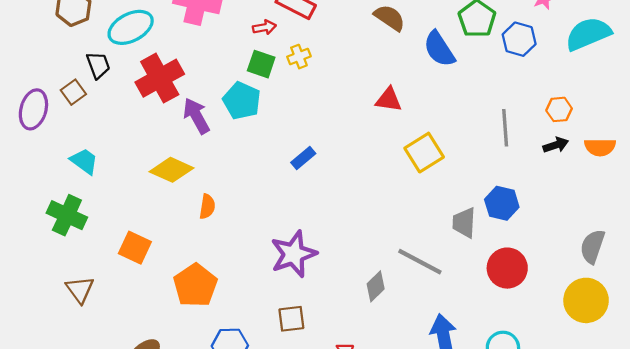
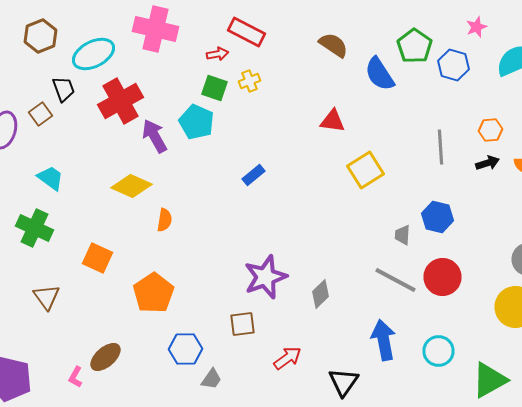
gray trapezoid: (464, 223) -> (402, 235), size x0.7
purple star: (294, 254) -> (266, 277), moved
gray line: (420, 262) -> (396, 280), moved

